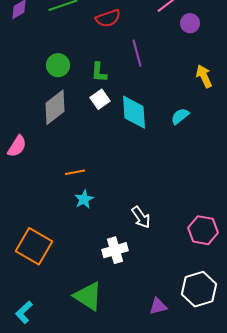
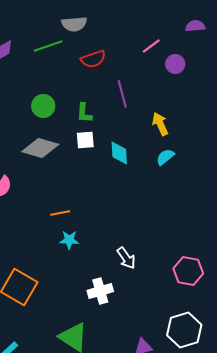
yellow arrow: (204, 76) -> (160, 124), moved
white square: (100, 99) -> (85, 140), turned 30
gray diamond: (55, 107) -> (40, 148), turned 54
cyan diamond: (134, 112) -> (119, 153), size x0.7
cyan star: (84, 199) -> (69, 240), turned 30

